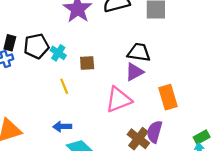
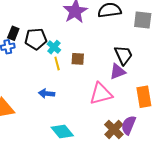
black trapezoid: (139, 52) -> (123, 55), turned 50
yellow line: (64, 86) -> (57, 64), moved
blue arrow: (62, 127) -> (47, 93), moved

